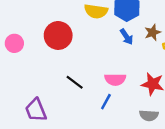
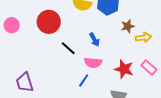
blue arrow: (127, 37) -> (94, 40), moved
black line: (75, 82) -> (68, 48), moved

